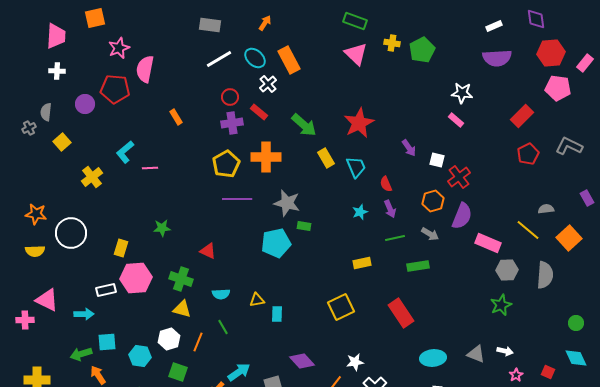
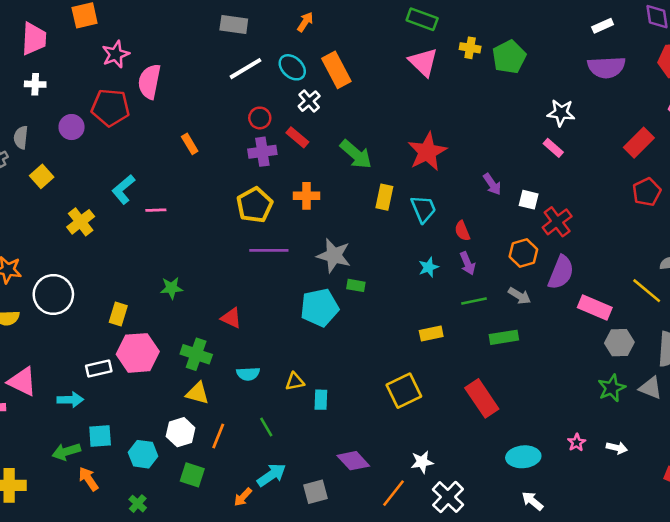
orange cross: (266, 157) -> (307, 196), size x0.7
yellow rectangle: (326, 158) -> (384, 197), turned 42
green line: (223, 327) -> (266, 427), moved
gray triangle: (476, 354) -> (651, 388), moved
pink star: (516, 375) -> (577, 443), moved

